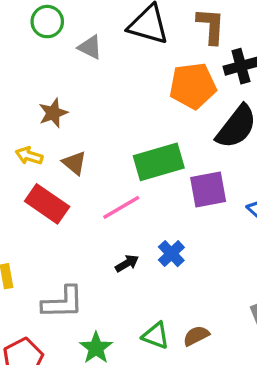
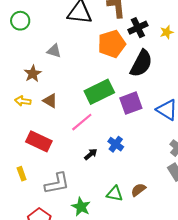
gray triangle: (90, 47) -> (54, 51), moved
red rectangle: (47, 204) -> (39, 141), moved

